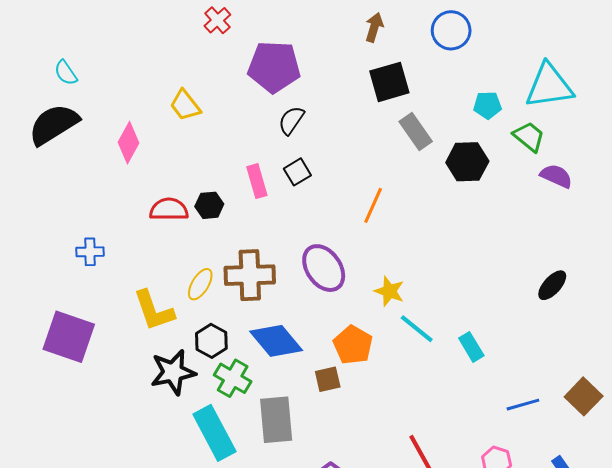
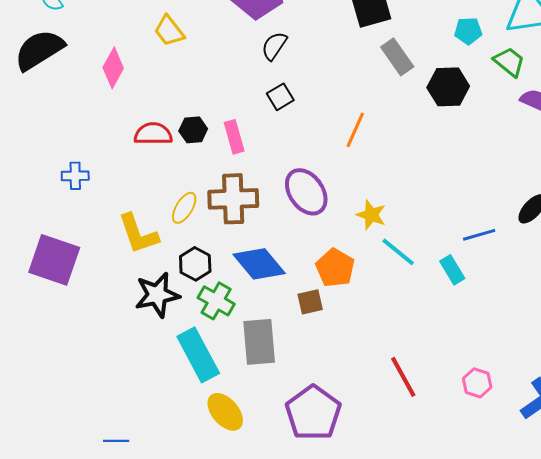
pink rectangle: (257, 181) -> (234, 137), moved
blue line: (523, 405) -> (479, 235), moved

